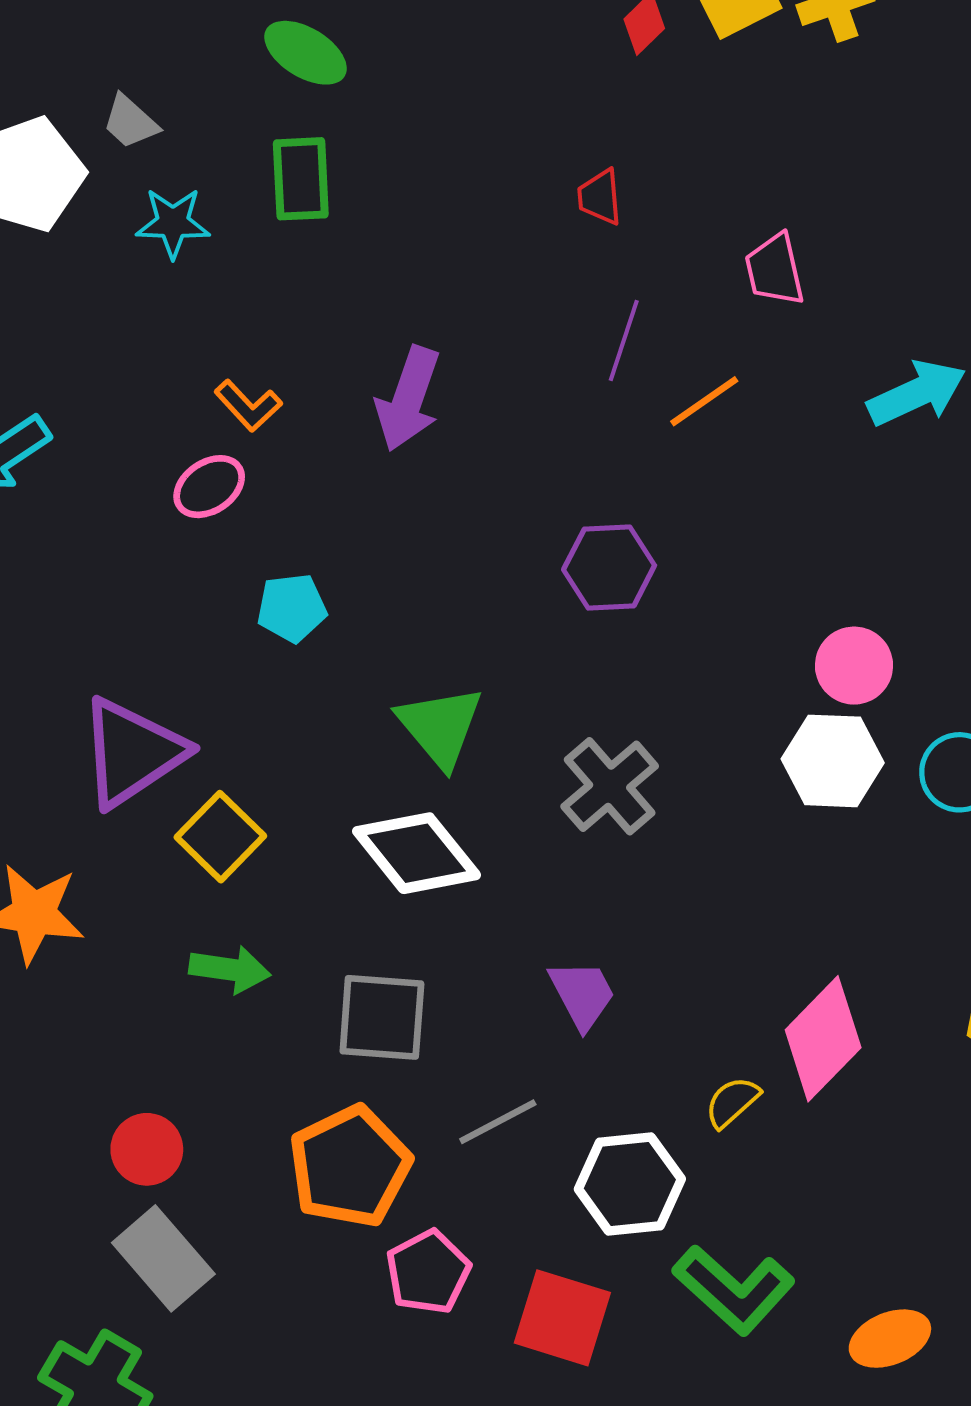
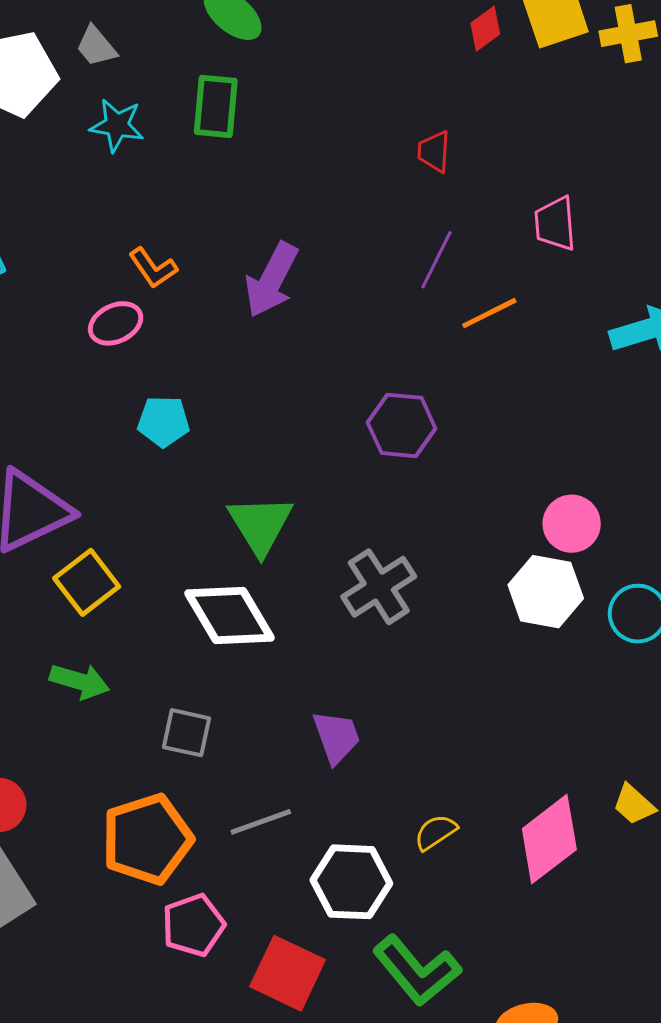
gray square: (382, 1017) -> (186, 733), size x0.7
pink diamond: (823, 1039) -> (549, 839), moved

